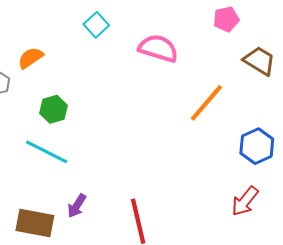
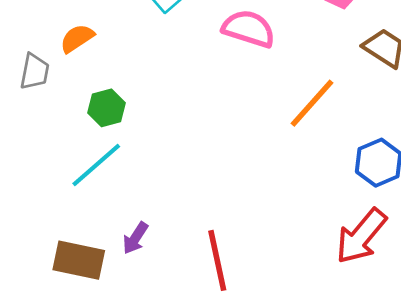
cyan line: (47, 152) -> (96, 165), turned -69
red arrow: (245, 201) -> (361, 236), size x1.4

